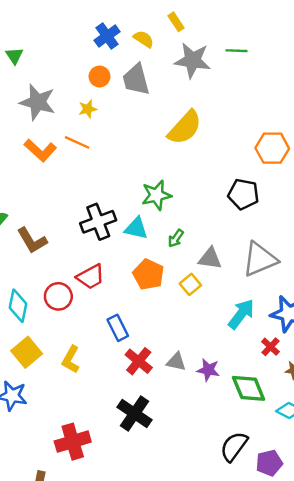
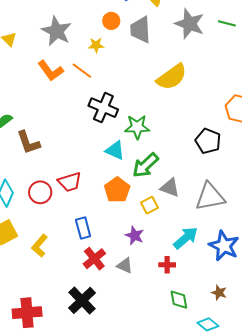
black cross: (98, 222) -> (103, 108), moved, turned 32
green arrow: (176, 238) -> (145, 165), size x1.8
red cross: (271, 347) -> (167, 265), moved, turned 35
purple star: (208, 370) -> (135, 236), moved
green diamond: (249, 388) -> (179, 300), size x0.7

